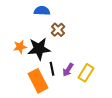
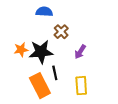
purple arrow: (68, 70) -> (80, 52), moved
yellow rectangle: (86, 73) -> (81, 86), moved, turned -36

